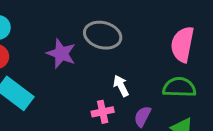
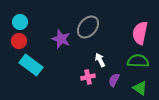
gray ellipse: (103, 35) -> (88, 27), turned -65

